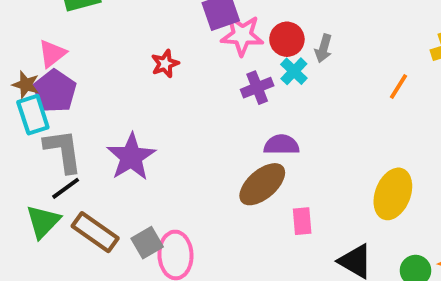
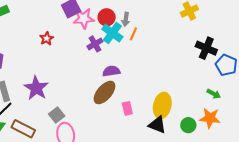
cyan cross: (294, 71) -> (112, 33), size x1.5
orange line: (399, 86) -> (133, 34), moved
yellow ellipse: (393, 194) -> (162, 106), moved
gray square: (147, 243) -> (57, 115), moved

